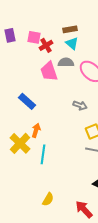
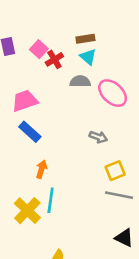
pink square: (34, 37) -> (39, 49), turned 32
pink trapezoid: (49, 71) -> (25, 101), moved, turned 90
yellow cross: (20, 143) -> (27, 211), moved

